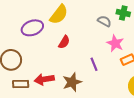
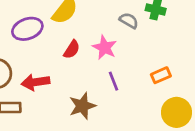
pink star: (115, 43) -> (105, 48), moved
red arrow: (44, 79) -> (35, 82), moved

